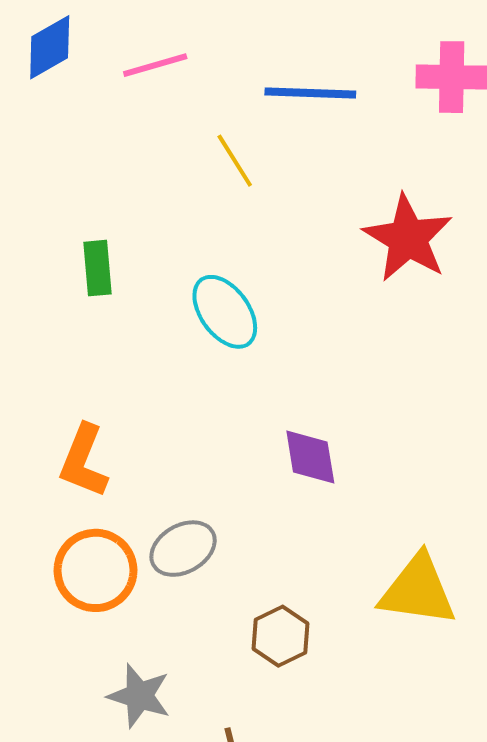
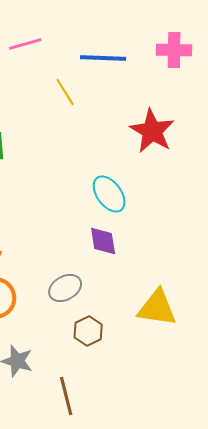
cyan ellipse: (225, 312) -> (109, 194), moved
gray ellipse: (183, 549) -> (65, 288), moved

